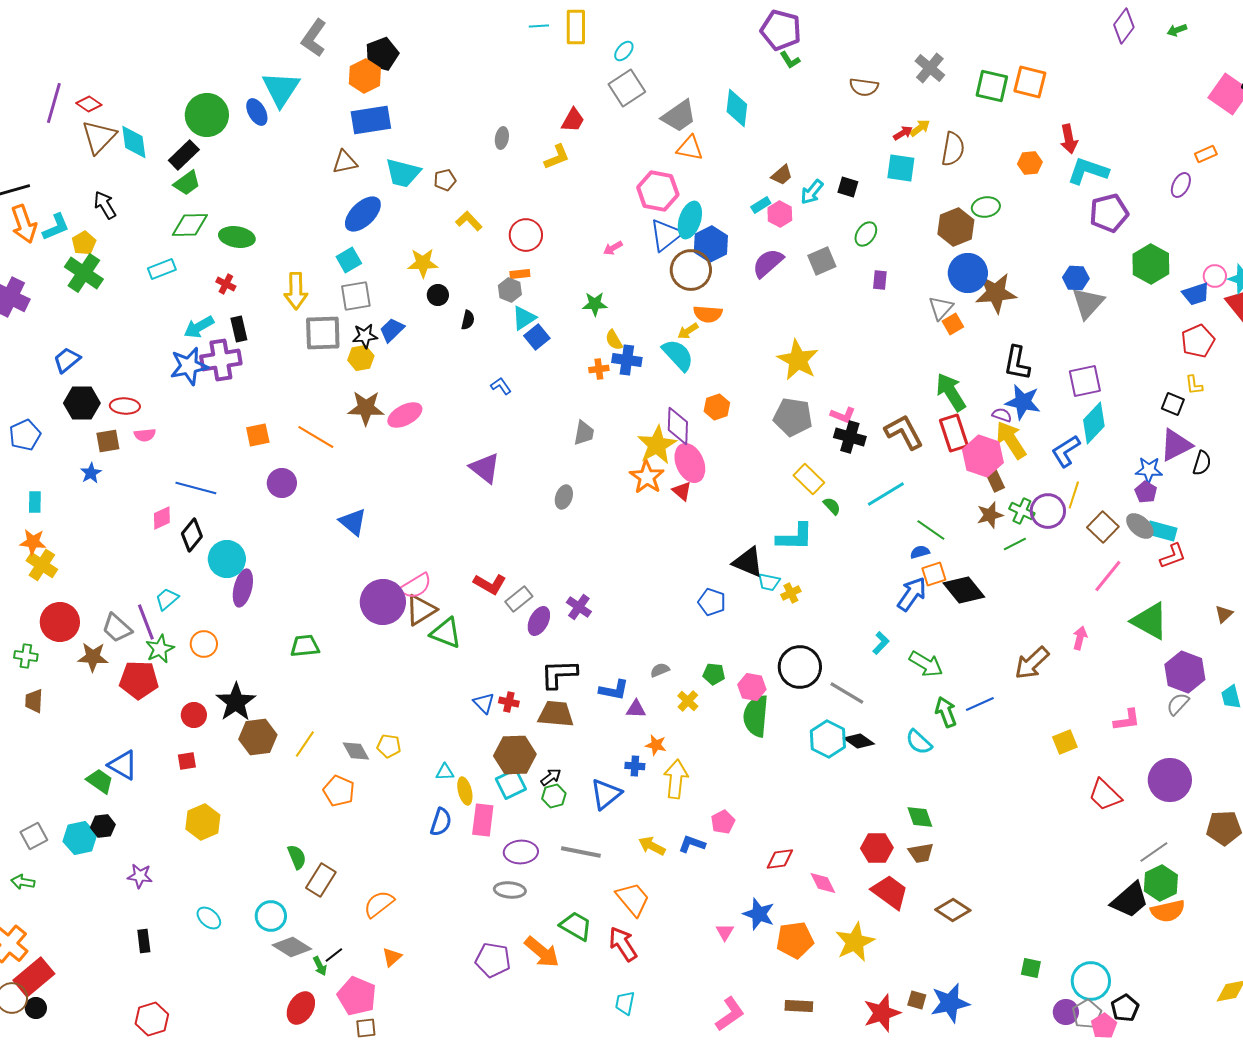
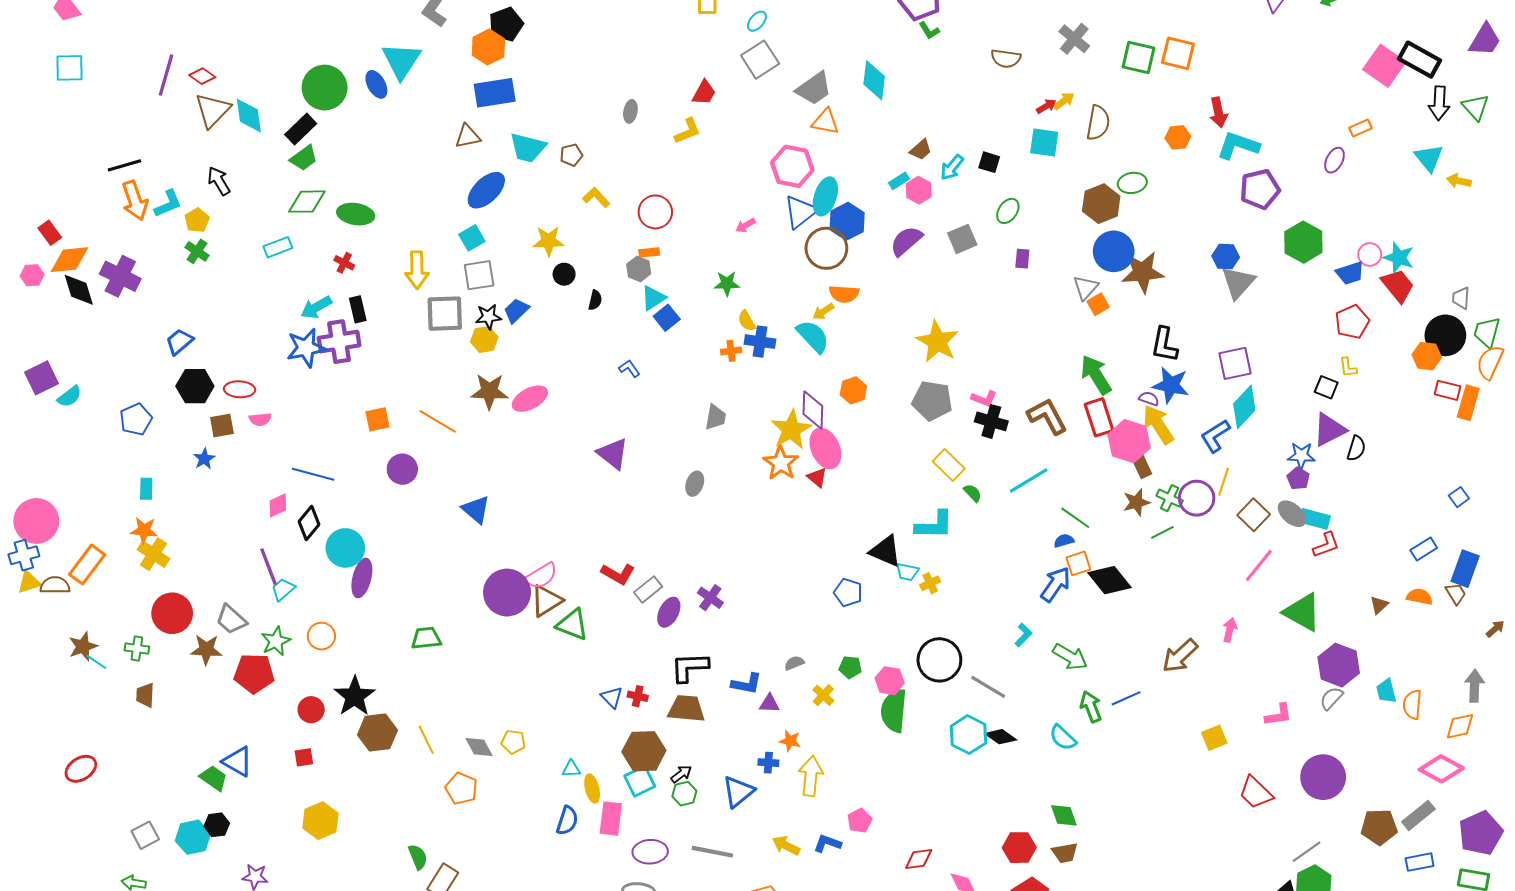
green cross: (84, 273) -> (197, 251), size x0.6
purple line: (146, 622) -> (269, 567), moved
yellow line: (305, 744) -> (426, 740), turned -60

